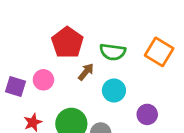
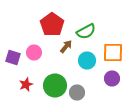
green semicircle: (113, 52) -> (86, 32), turned -36
orange square: (159, 52) -> (113, 52), moved, turned -30

